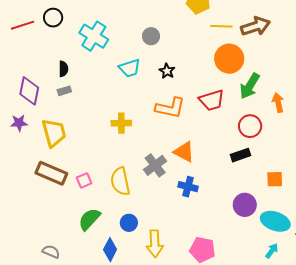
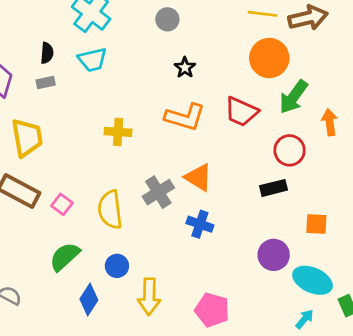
cyan trapezoid: (130, 68) -> (92, 60), moved
red trapezoid: (212, 100) -> (241, 112), turned 36
pink square: (84, 180) -> (62, 204), turned -35

